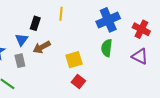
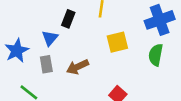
brown arrow: (42, 47) -> (78, 67), moved
yellow square: (74, 60) -> (117, 42), moved

